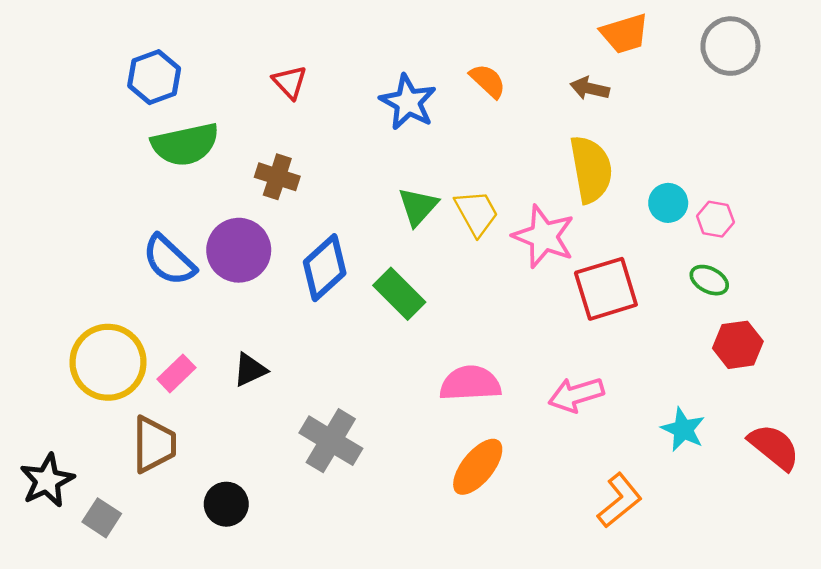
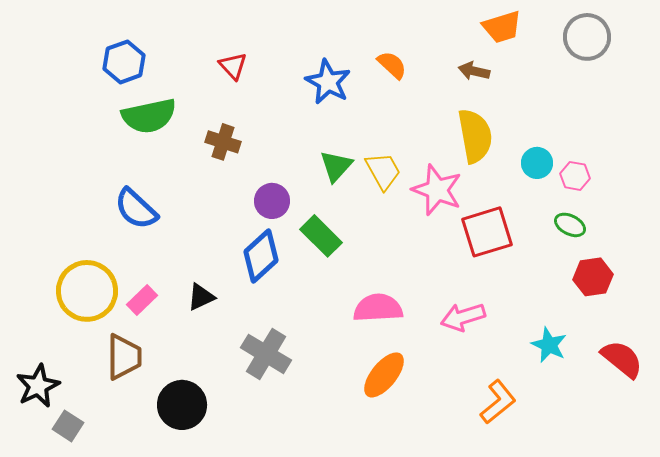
purple circle: (239, 250) -> (272, 201), moved, size x0.7
blue diamond: (325, 268) -> (261, 256), moved
black circle: (226, 504) -> (182, 405), size x1.4
gray square: (102, 518) -> (68, 426), moved

